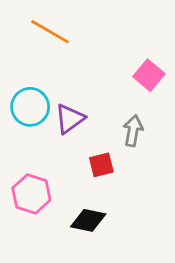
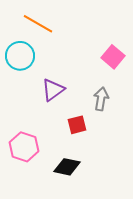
cyan circle: (30, 107) -> (20, 56), moved

